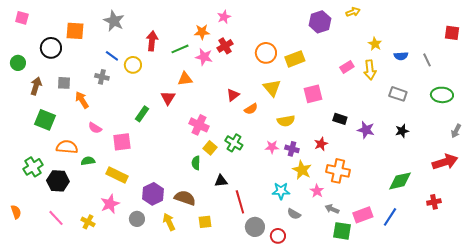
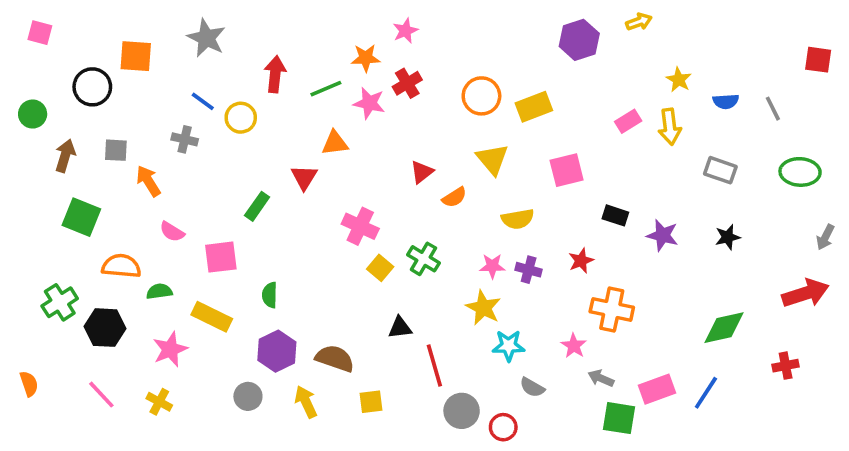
green semicircle: (196, 163) -> (270, 295), moved
yellow star: (302, 170) -> (483, 308), moved
pink star: (110, 204) -> (170, 349), moved

